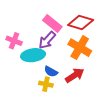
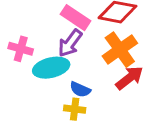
orange cross: (80, 48) -> (120, 50), turned 30
red arrow: (75, 75) -> (129, 78), moved

